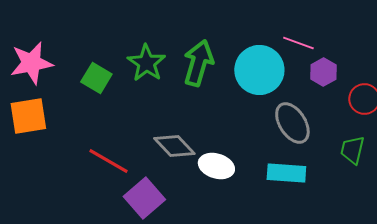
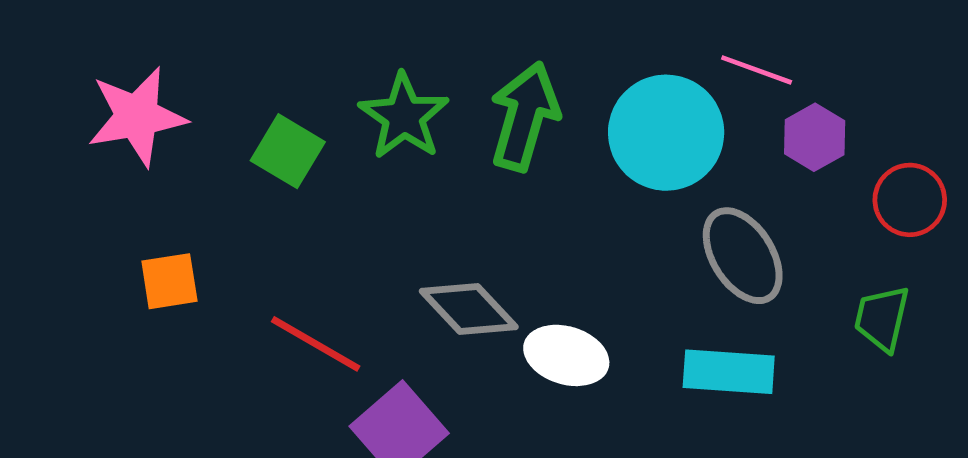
orange square: (28, 116) -> (169, 281), moved, size x0.7

